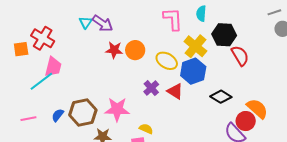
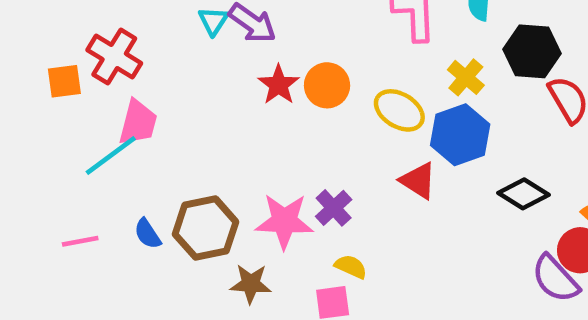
yellow cross: (195, 46) -> (466, 77), size x0.7
red star: (114, 50) -> (279, 85), turned 30
purple cross: (151, 88) -> (334, 208), moved
blue semicircle: (58, 115) -> (148, 234), turned -72

